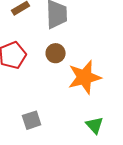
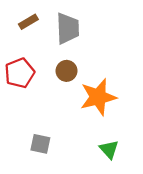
gray square: (32, 120) -> (40, 144), turned 30

